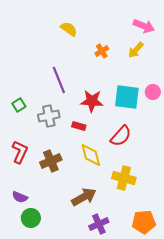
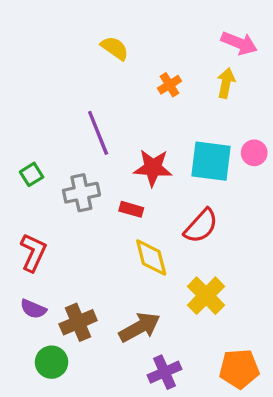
yellow arrow: (136, 50) -> (226, 83), turned 150
brown cross: (51, 161) -> (78, 322), moved
yellow cross: (124, 178) -> (206, 296), turned 30
purple semicircle: (20, 197) -> (33, 309), moved

